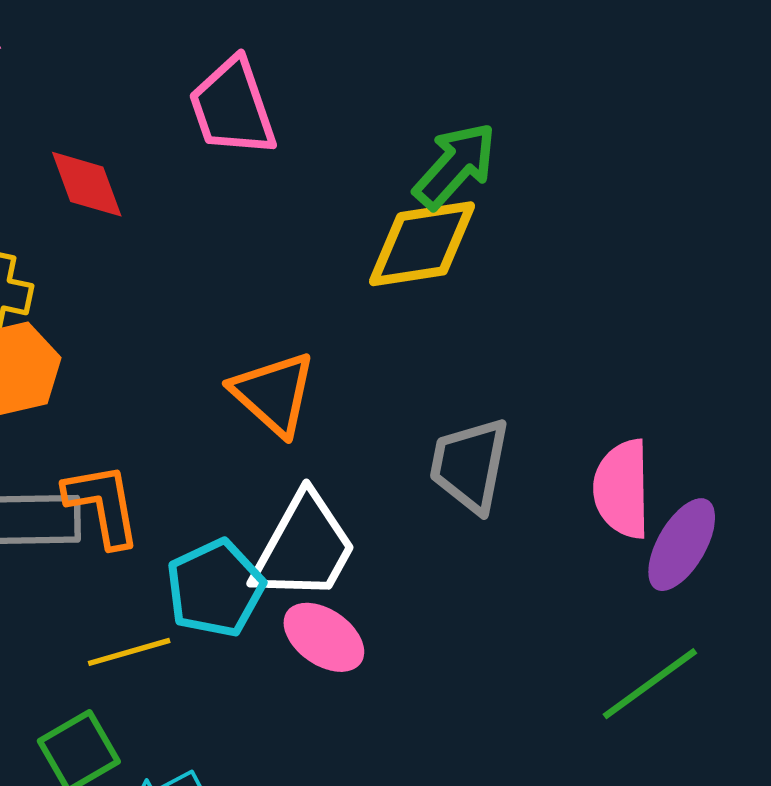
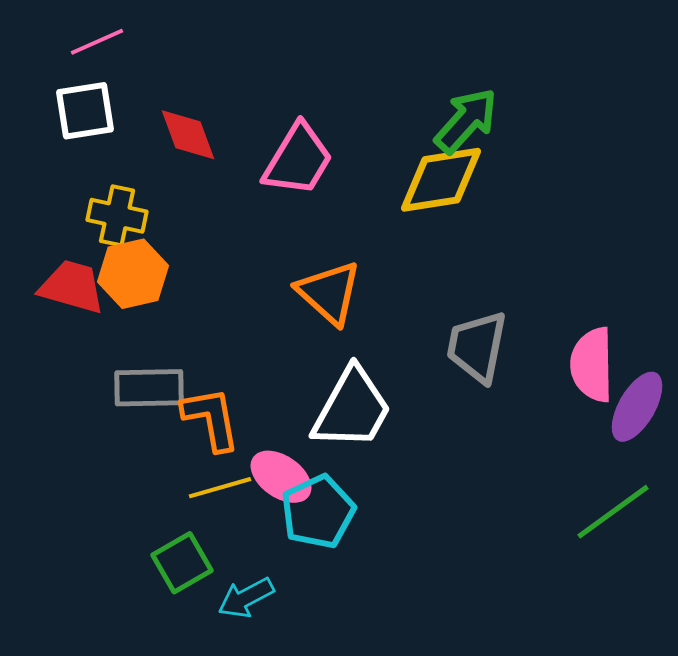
pink trapezoid: (233, 107) -> (298, 160), moved, turned -130
orange L-shape: (103, 505) -> (211, 419), moved
cyan pentagon: (215, 588) -> (318, 512), moved
pink ellipse: (324, 637) -> (281, 477), moved

